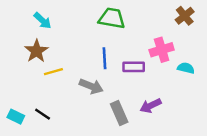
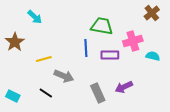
green trapezoid: (112, 18) -> (102, 26), moved
brown star: (36, 51) -> (15, 42), moved
gray arrow: (91, 86) -> (64, 76), moved
black line: (43, 114) -> (46, 93), moved

